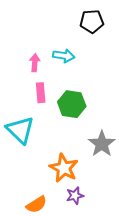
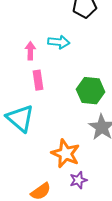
green hexagon: (72, 104) -> (91, 91), moved

